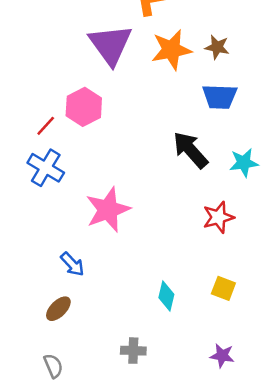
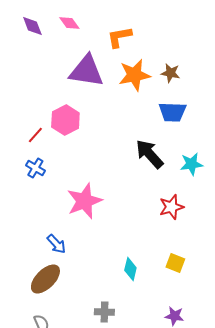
purple triangle: (110, 45) -> (86, 71), turned -45
blue cross: (46, 168) -> (35, 168), size x0.7
brown ellipse: (58, 309) -> (45, 279), size x1.5

